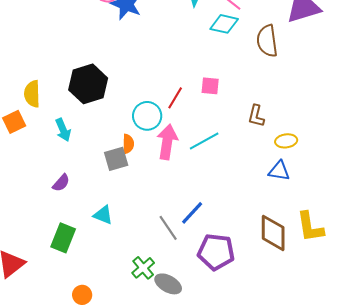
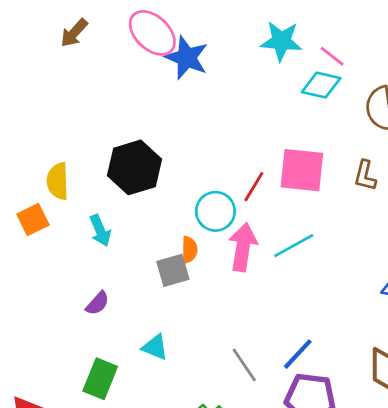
pink square: (210, 86) -> (302, 170), size x1.8
brown L-shape: (256, 116) -> (365, 176), moved
blue line: (192, 213) -> (298, 354), moved

